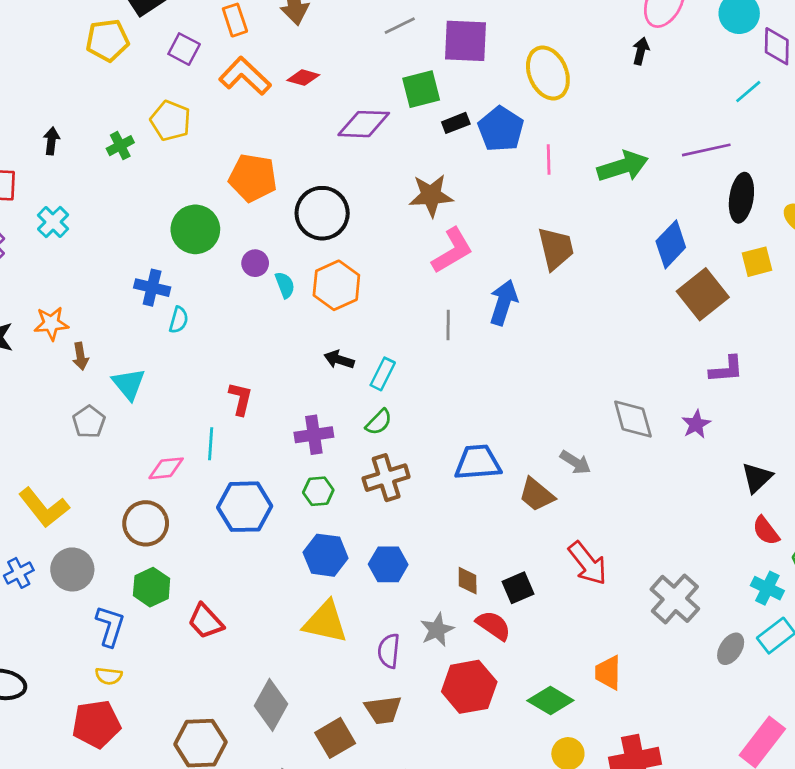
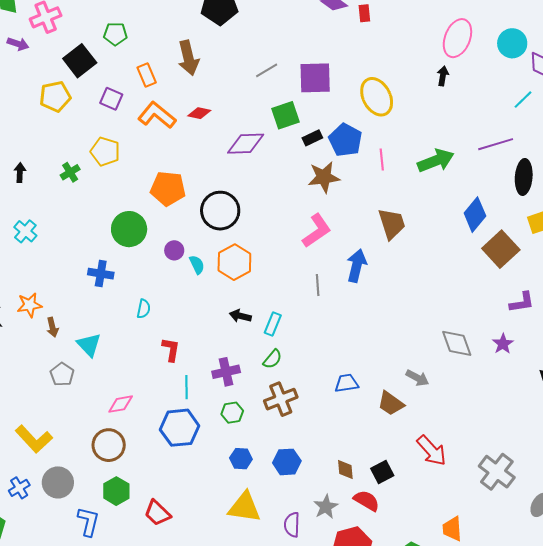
brown star: (431, 195) -> (324, 177), moved
cyan semicircle: (179, 320) -> (144, 309), moved
cyan line: (211, 444) -> (186, 387), moved
blue trapezoid: (478, 462) -> (347, 383), size x0.7
blue hexagon: (326, 555) -> (241, 459), size x0.7

